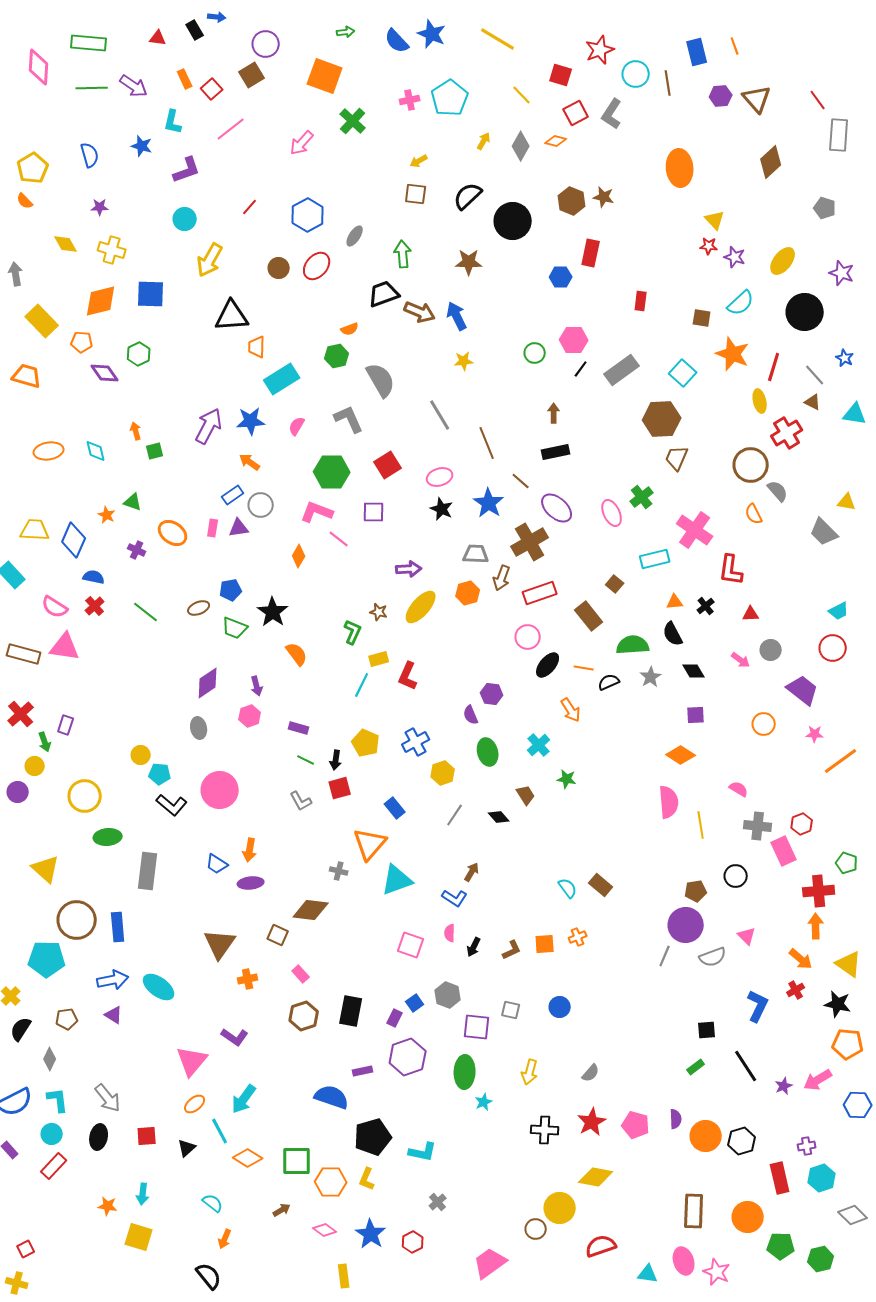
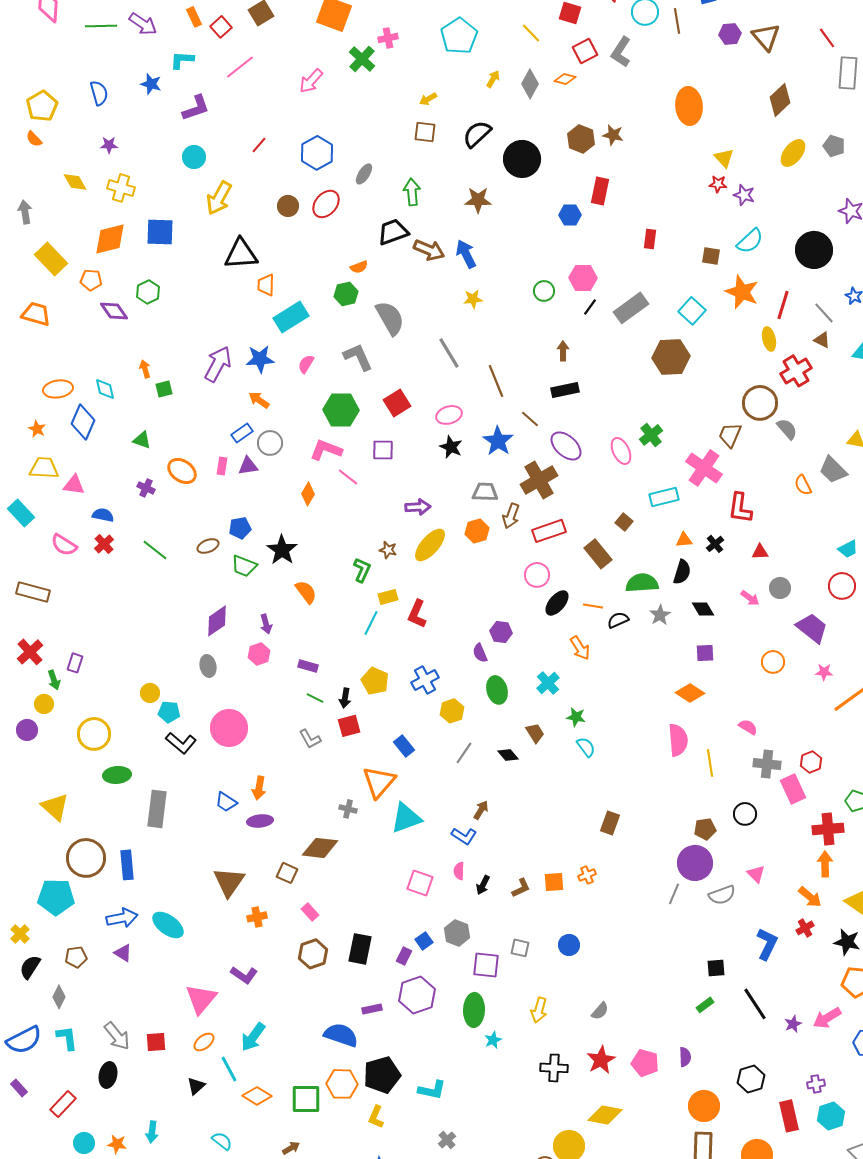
pink cross: (410, 100) -> (388, 38), moved
cyan L-shape: (173, 122) -> (182, 60), turned 80
yellow ellipse: (783, 261) -> (793, 153), moved
brown trapezoid: (677, 458) -> (730, 435), moved
orange semicircle: (754, 514) -> (803, 485), moved
orange star: (107, 515) -> (37, 429), moved
blue diamond: (74, 540) -> (83, 422), moved
black semicircle: (673, 634) -> (682, 572), turned -135
pink triangle: (65, 647) -> (74, 485), moved, size x0.7
brown rectangle: (601, 885) -> (610, 823), turned 70
cyan semicircle: (568, 888) -> (586, 747), moved
cyan circle: (52, 1134) -> (84, 1143), moved
red square: (147, 1136) -> (156, 1042), moved
orange circle: (706, 1136) -> (704, 1106), moved
orange hexagon: (331, 1182) -> (342, 1084), moved

